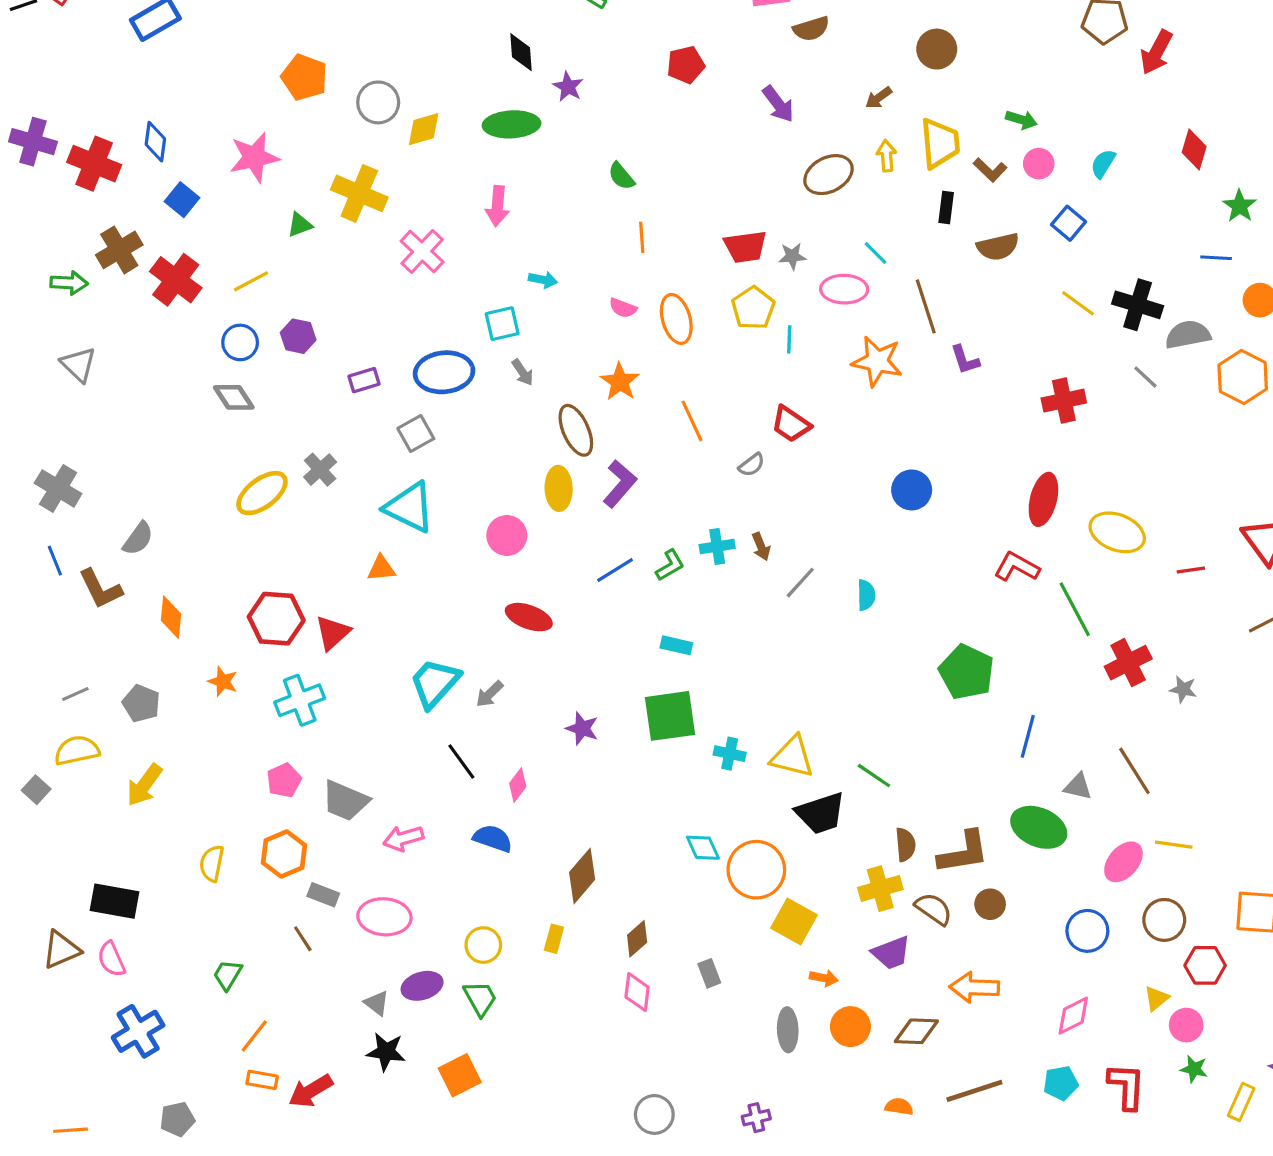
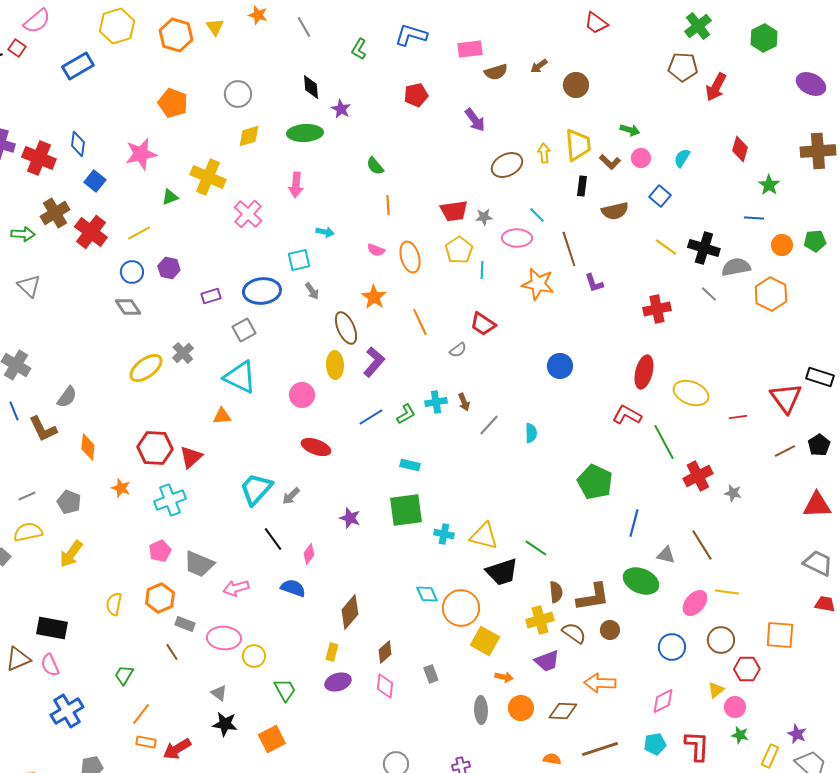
brown arrow: (879, 98) -> (539, 66), moved
gray circle: (378, 102) -> (238, 94), moved
yellow circle: (483, 945) -> (254, 656), moved
purple ellipse: (422, 986) -> (338, 682), moved

